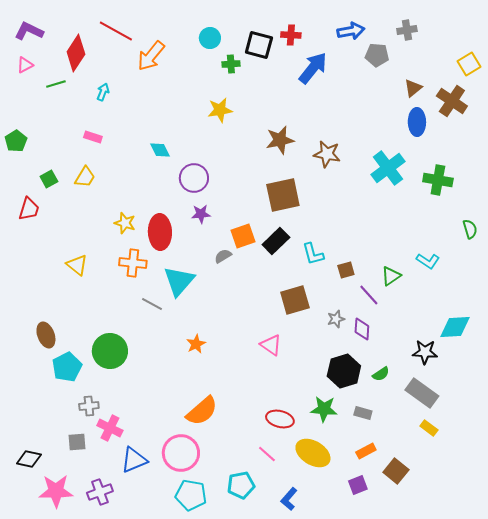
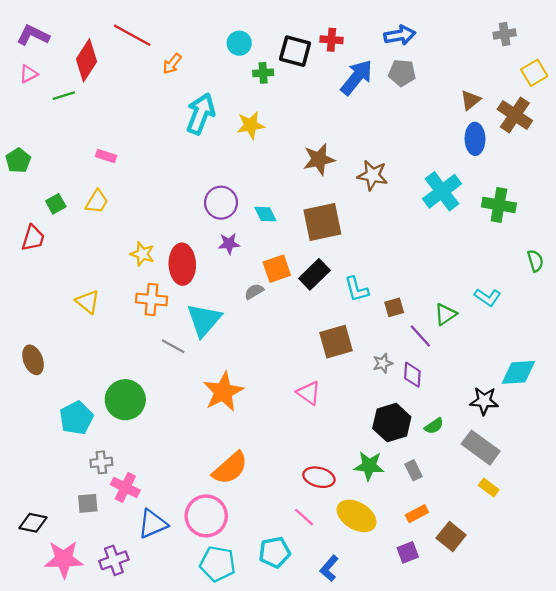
gray cross: (407, 30) -> (505, 34), moved
gray pentagon: (377, 55) -> (402, 73), moved
orange arrow: (151, 56) -> (172, 64), size x0.6
cyan arrow: (103, 92) -> (200, 114), moved, size x2.0
cyan diamond: (160, 150) -> (265, 214), moved
brown ellipse: (46, 335) -> (33, 360), moved
orange star: (196, 344) -> (223, 392), size x1.8
gray rectangle: (363, 413) -> (413, 470), turned 48

